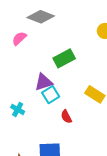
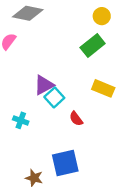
green rectangle: (64, 58) -> (93, 45), moved

